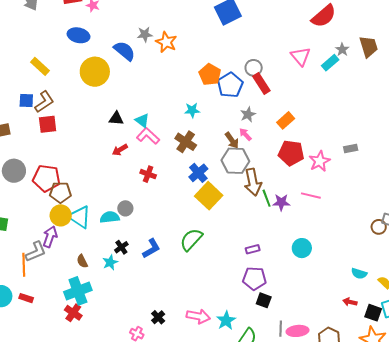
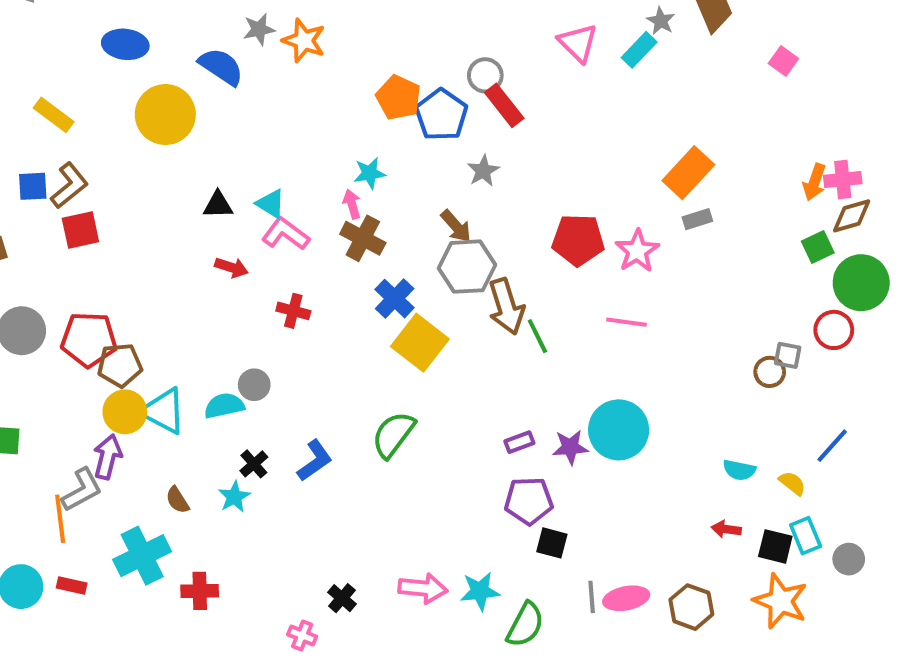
orange rectangle: (286, 120) -> (688, 173), moved, size x1.4
pink arrow: (245, 134) -> (352, 204), moved, turned 32
red arrow: (120, 150) -> (231, 267), turned -126
purple star: (281, 202) -> (570, 447), moved
cyan circle: (302, 248) -> (619, 430), size x1.5
cyan cross: (78, 291) -> (142, 556), moved
red cross: (73, 313) -> (200, 591), moved, turned -30
cyan star: (226, 320) -> (480, 591), turned 30

